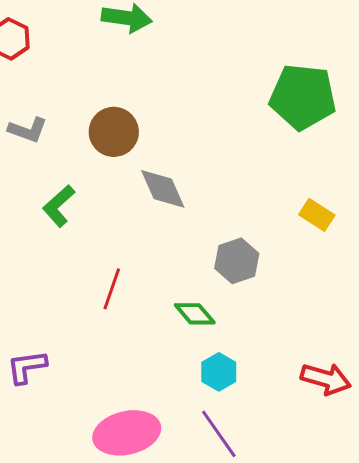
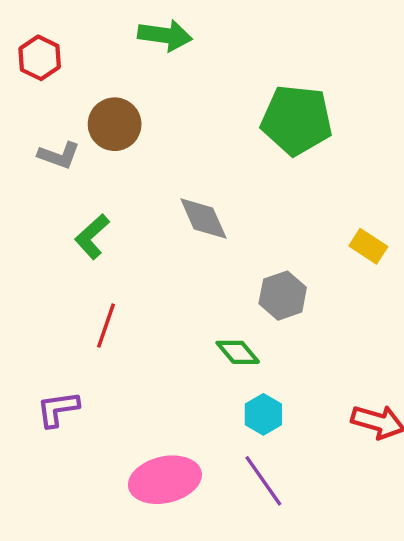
green pentagon: (303, 97) -> (297, 120), moved
brown circle: (114, 132) -> (115, 124), moved
red line: (112, 289) -> (106, 326), moved

